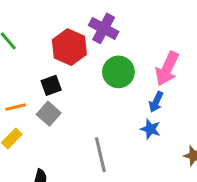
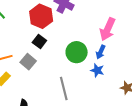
green circle: (118, 72) -> (77, 52), moved
black square: (51, 85) -> (39, 41), moved, turned -32

